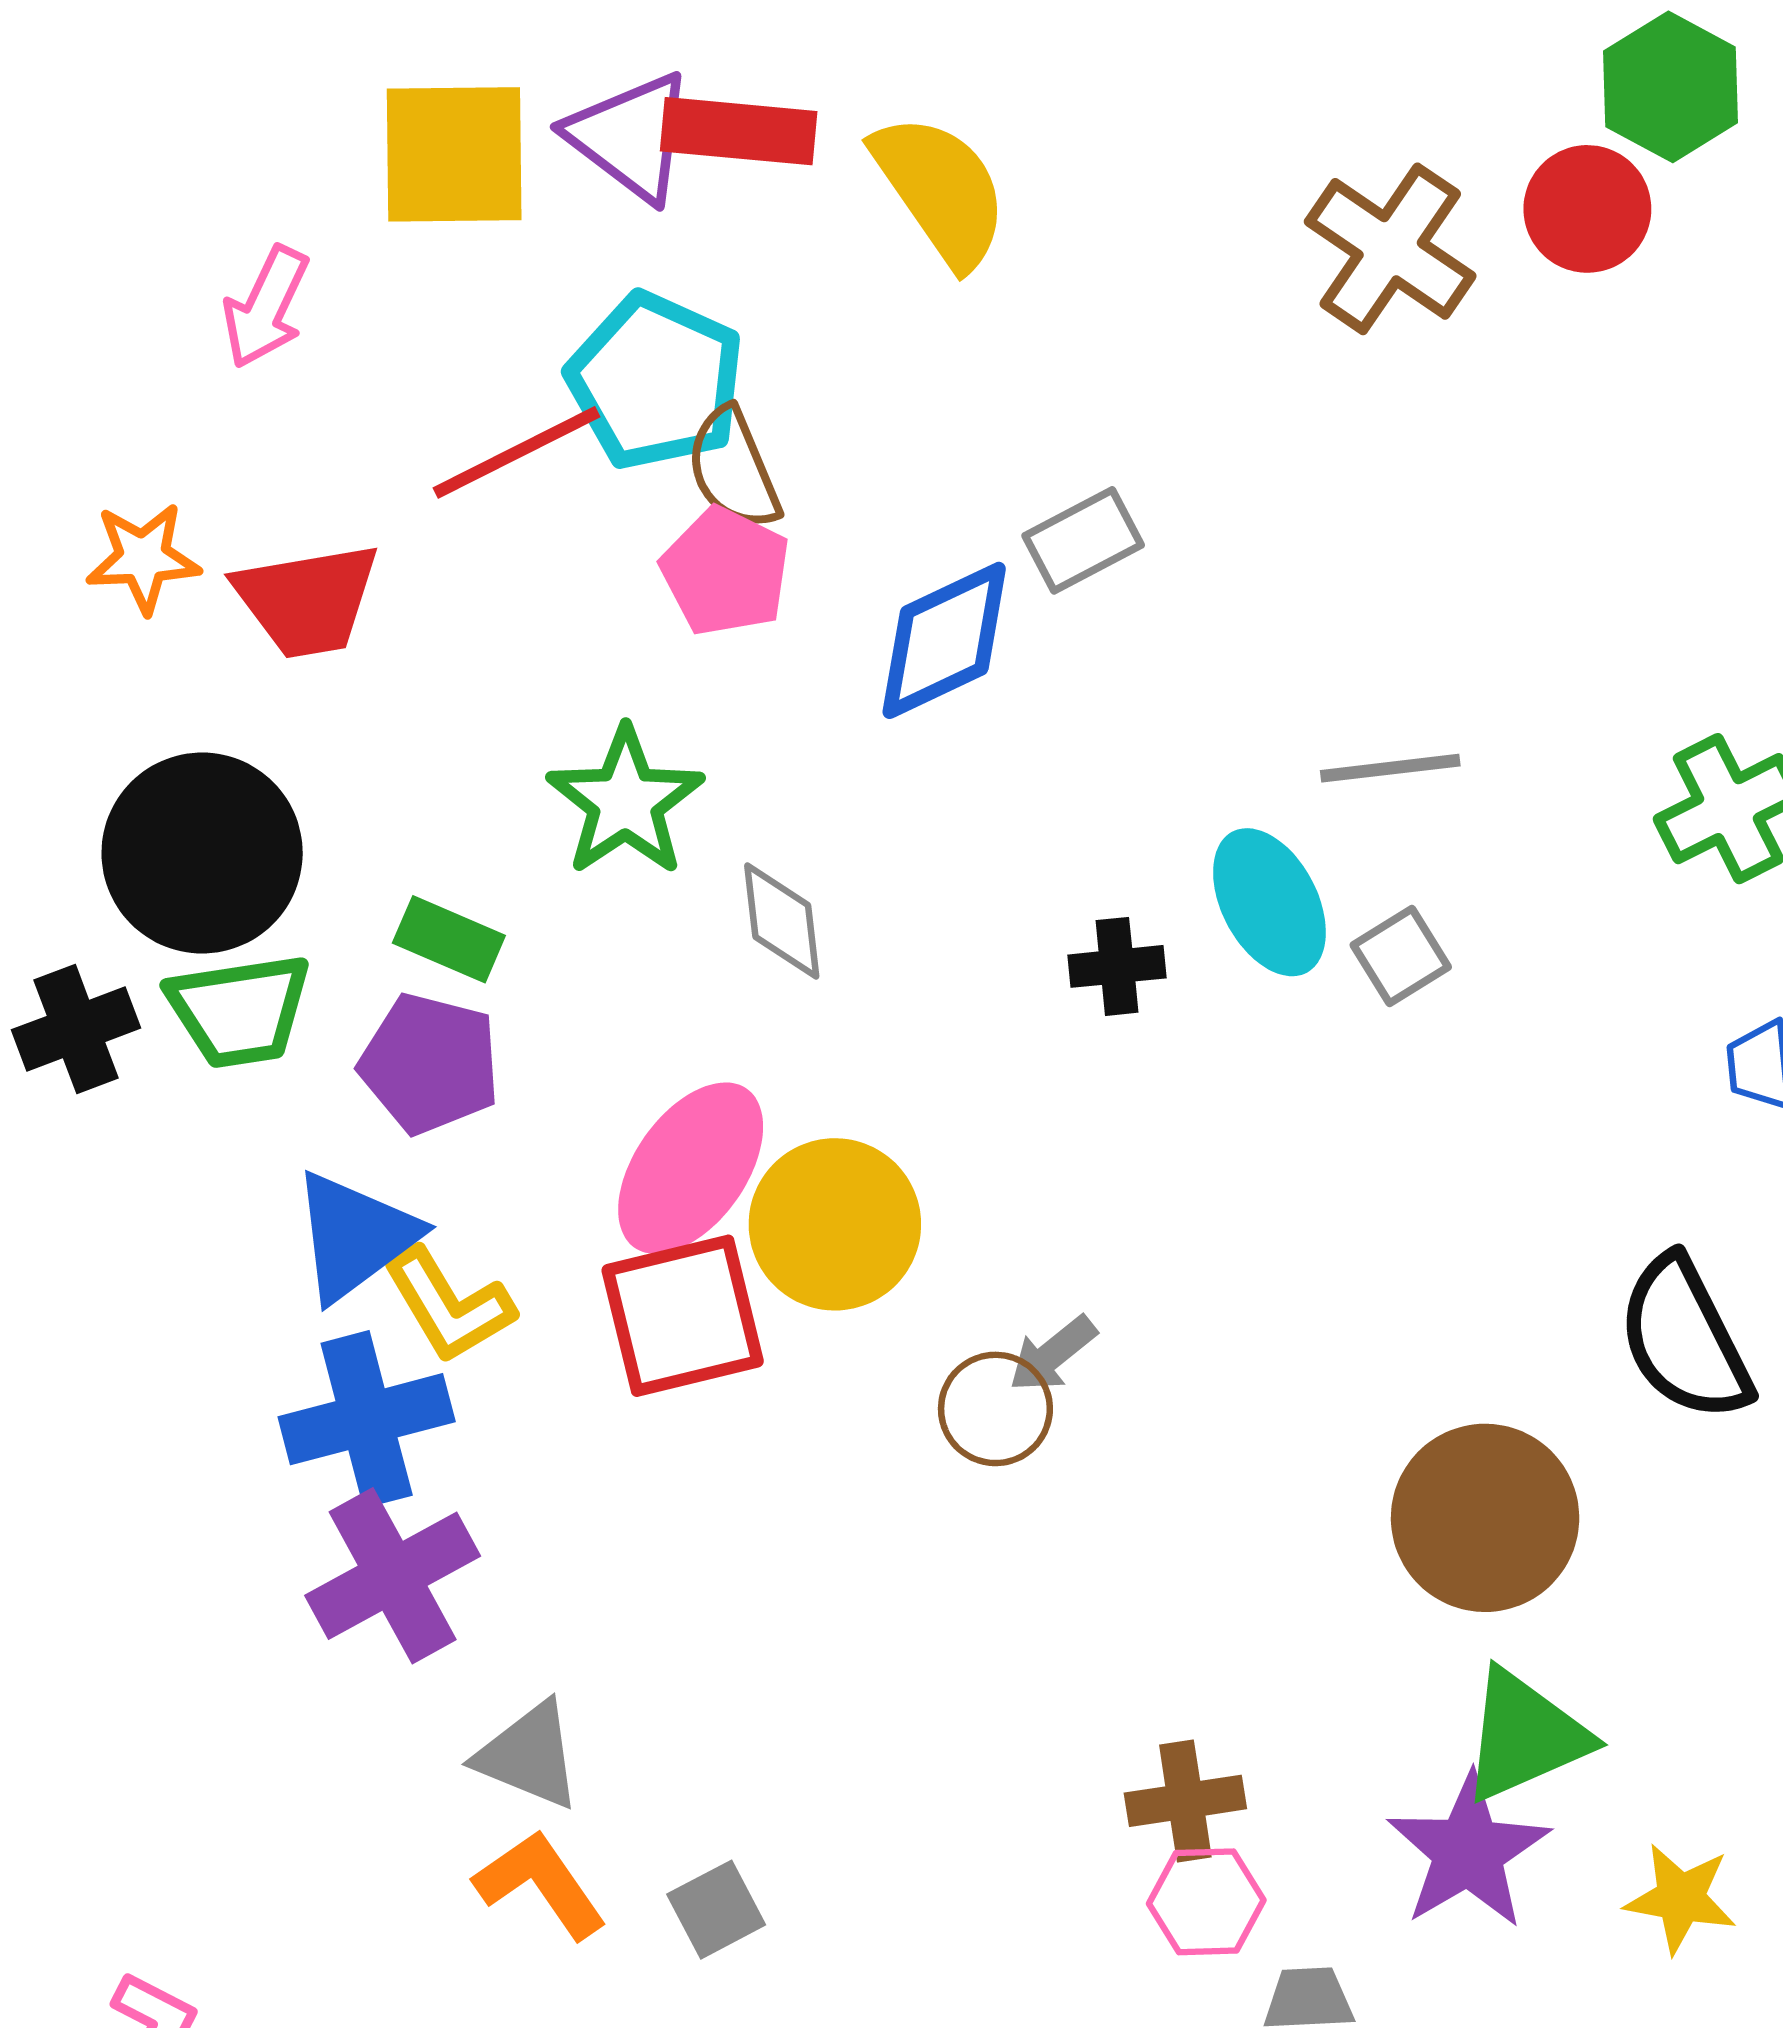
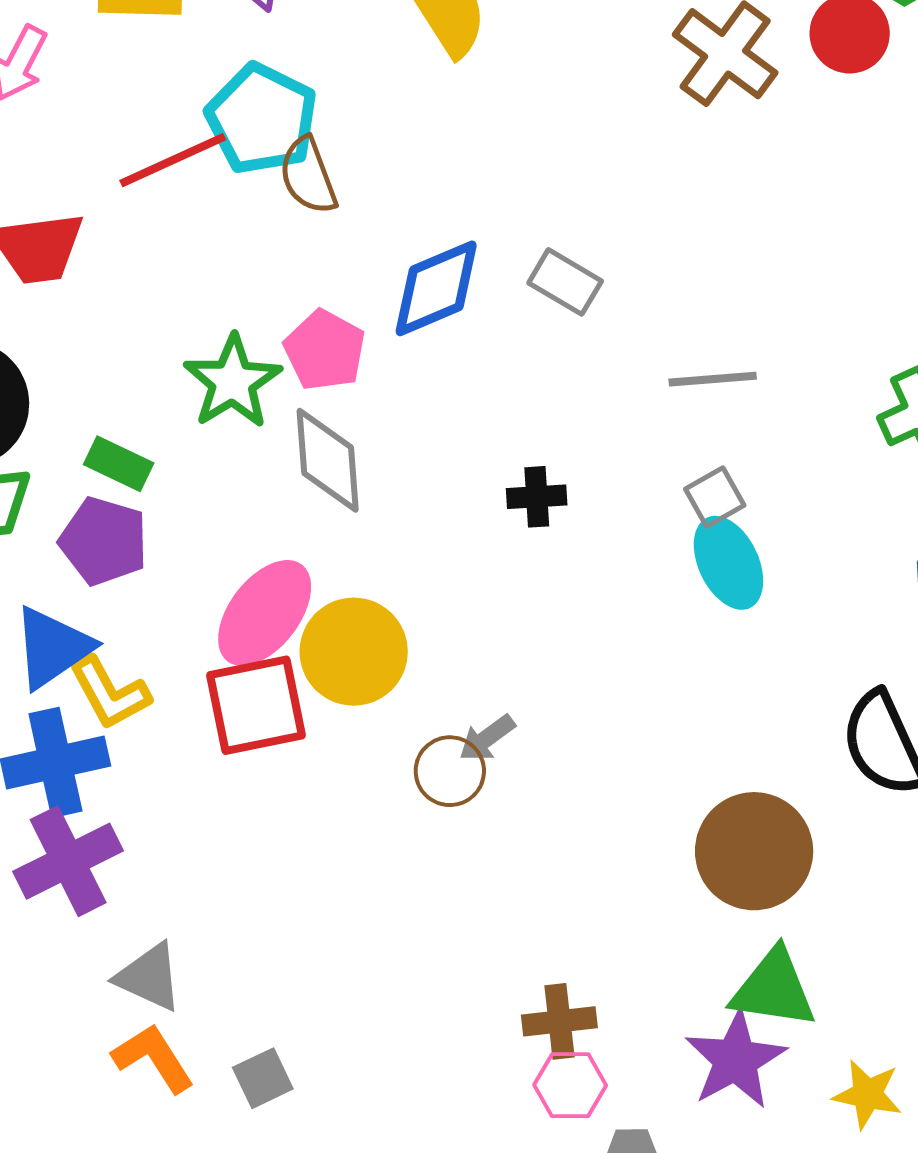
gray rectangle: (1083, 540) -> (565, 282), moved, turned 56
pink pentagon: (726, 571) -> (325, 350), moved
cyan ellipse: (1269, 902) -> (728, 563), moved
gray diamond: (782, 921) -> (328, 460), size x1.4
green triangle: (1525, 1736) -> (774, 989), turned 30

